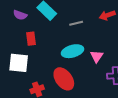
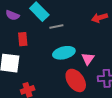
gray line: (76, 23) -> (56, 27), moved
red ellipse: (64, 79) -> (76, 80), moved

